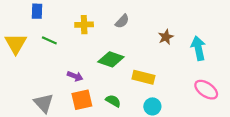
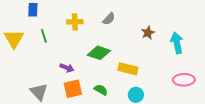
green line: (49, 40) -> (44, 36), turned 48
pink ellipse: (206, 90) -> (184, 80), turned -35

